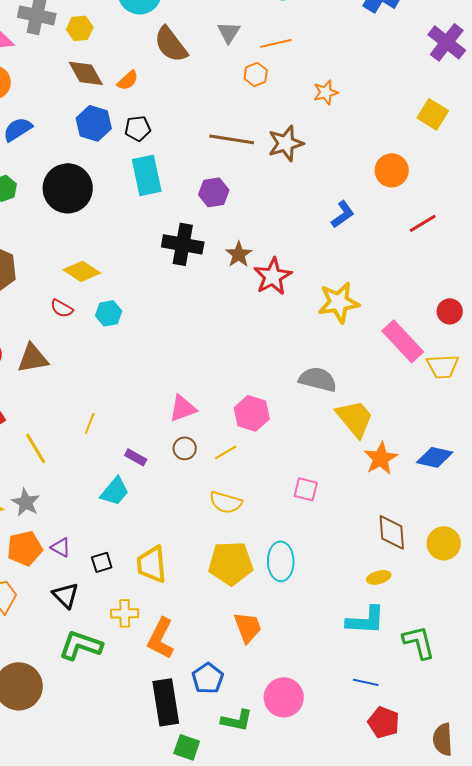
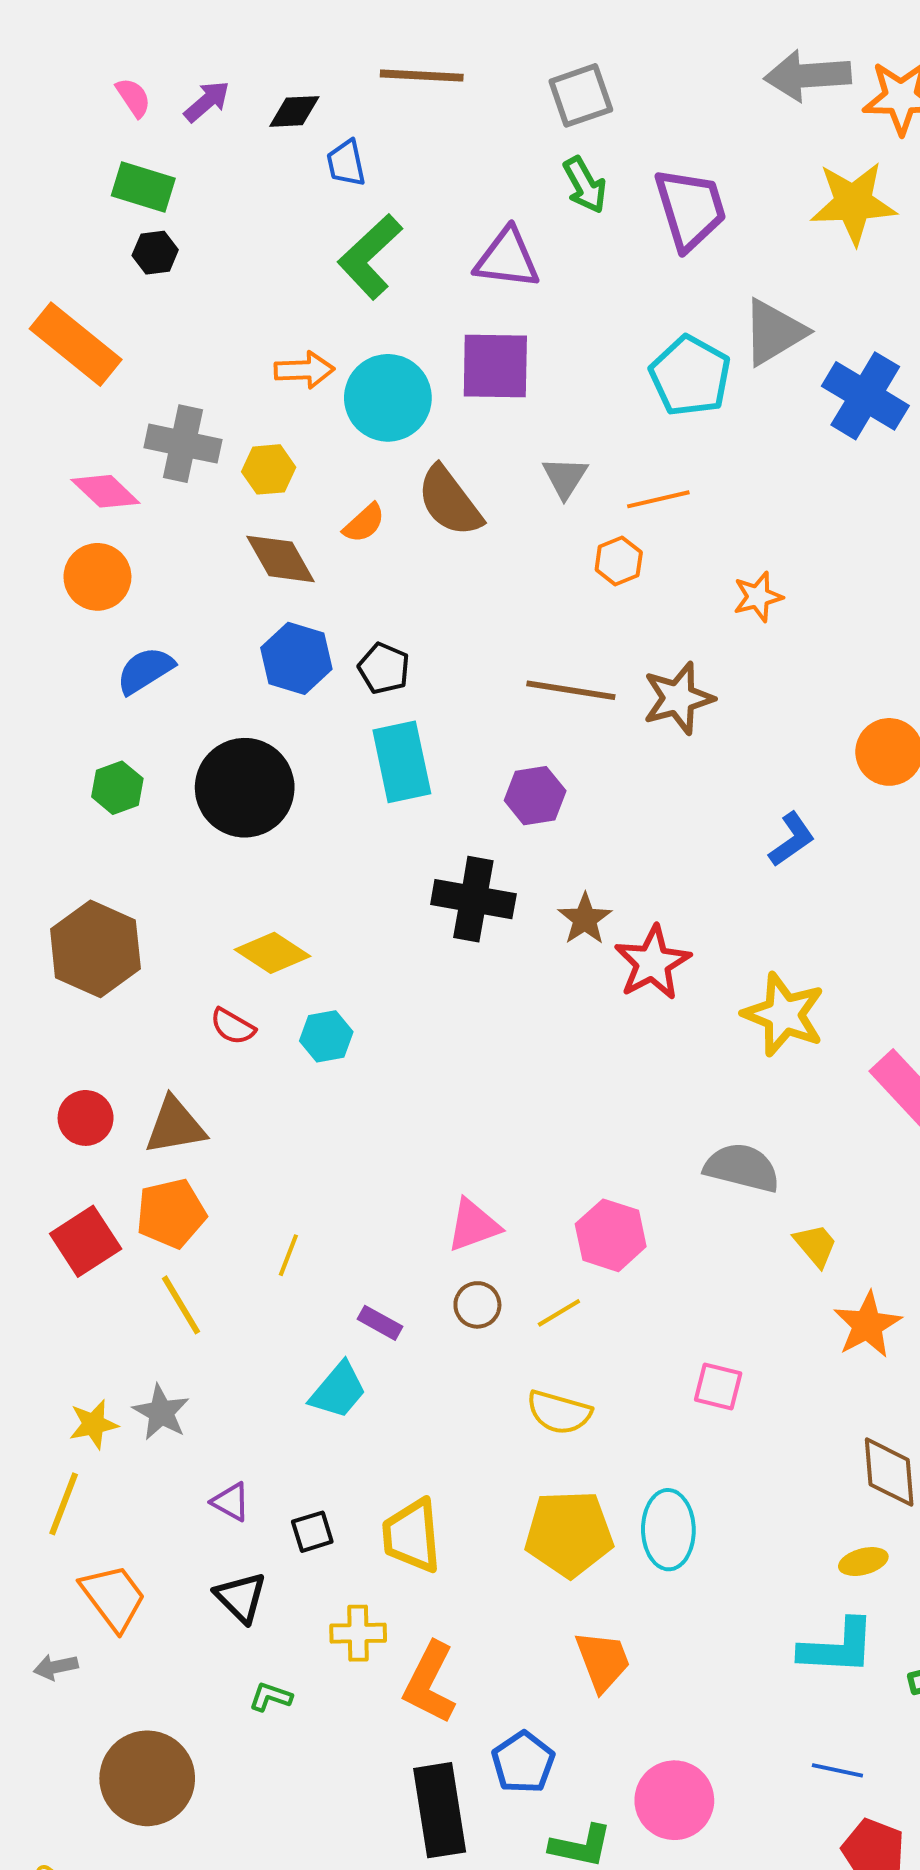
orange semicircle: (128, 80) -> (364, 523), moved
black pentagon: (138, 128) -> (384, 668), turned 30
yellow star: (339, 302) -> (784, 1014), turned 30
yellow trapezoid: (355, 418) -> (816, 1245), size x0.6
orange pentagon: (25, 548) -> (171, 1213), moved
green L-shape: (81, 645) -> (271, 1697), size x0.5

